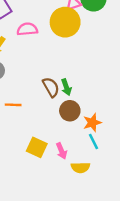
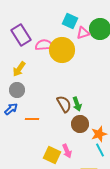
yellow circle: (65, 22) -> (62, 50), moved
pink semicircle: (27, 29) -> (44, 45), moved
pink arrow: (62, 151) -> (67, 151), moved

